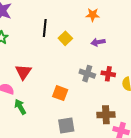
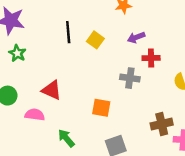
red triangle: (23, 72) -> (52, 90), turned -30
red cross: (108, 74) -> (151, 58), moved
green arrow: (20, 107) -> (66, 138), moved

